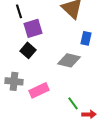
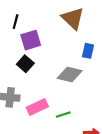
black line: (19, 11) -> (16, 22), turned 32
green line: (73, 103) -> (63, 115), moved, turned -72

